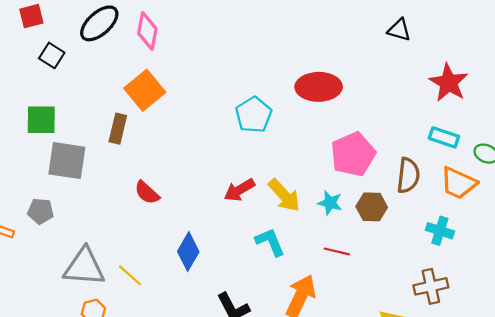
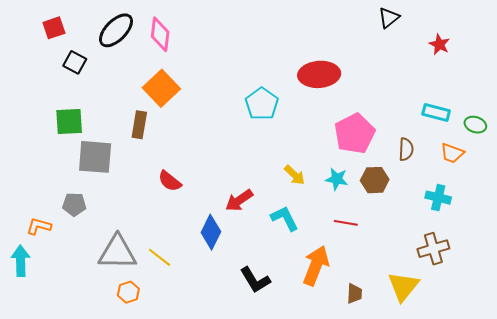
black triangle: (399, 30) -> (389, 18), turned -50
red star: (449, 83) -> (439, 44), moved, size x0.6
brown semicircle: (408, 175) -> (406, 149), size x0.7
orange trapezoid: (458, 183) -> (452, 153), size x0.7
red arrow: (239, 190) -> (239, 200), moved
yellow arrow: (284, 195) -> (295, 175), size x0.7

